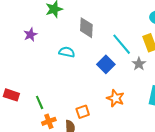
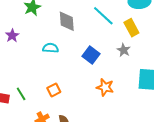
cyan line: (122, 44) -> (103, 16), moved
green line: (40, 102) -> (21, 94), moved
orange square: (83, 112) -> (54, 90), moved

